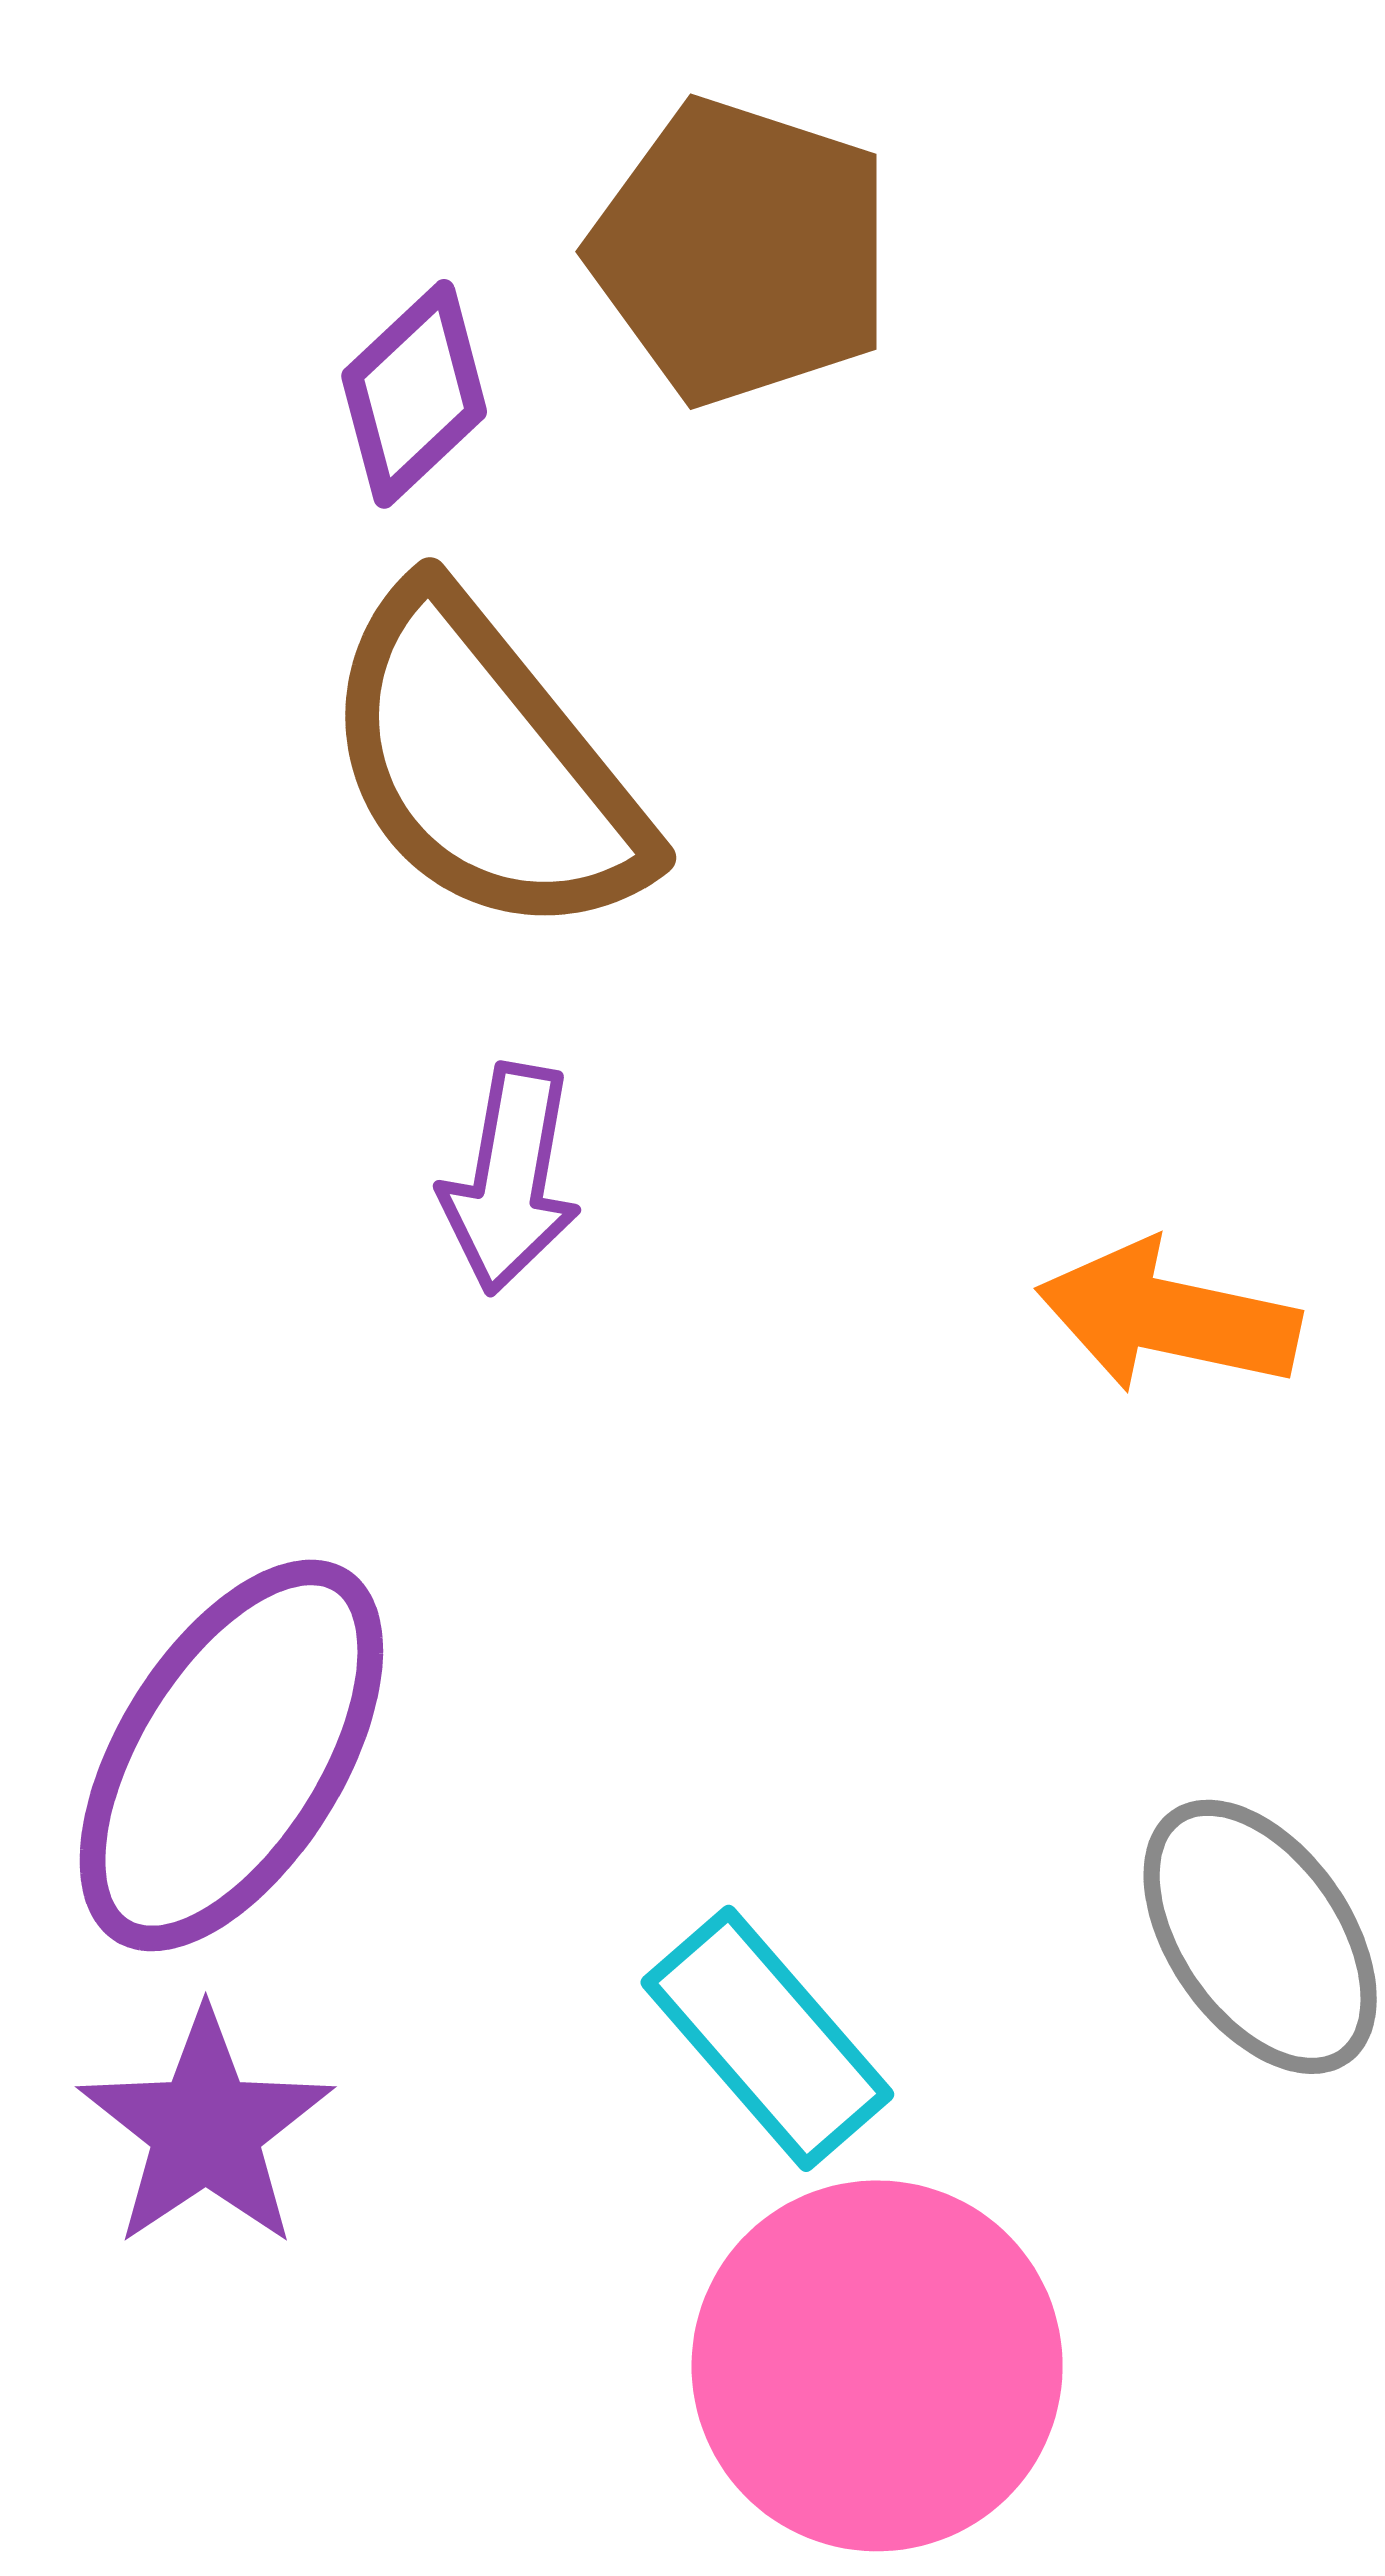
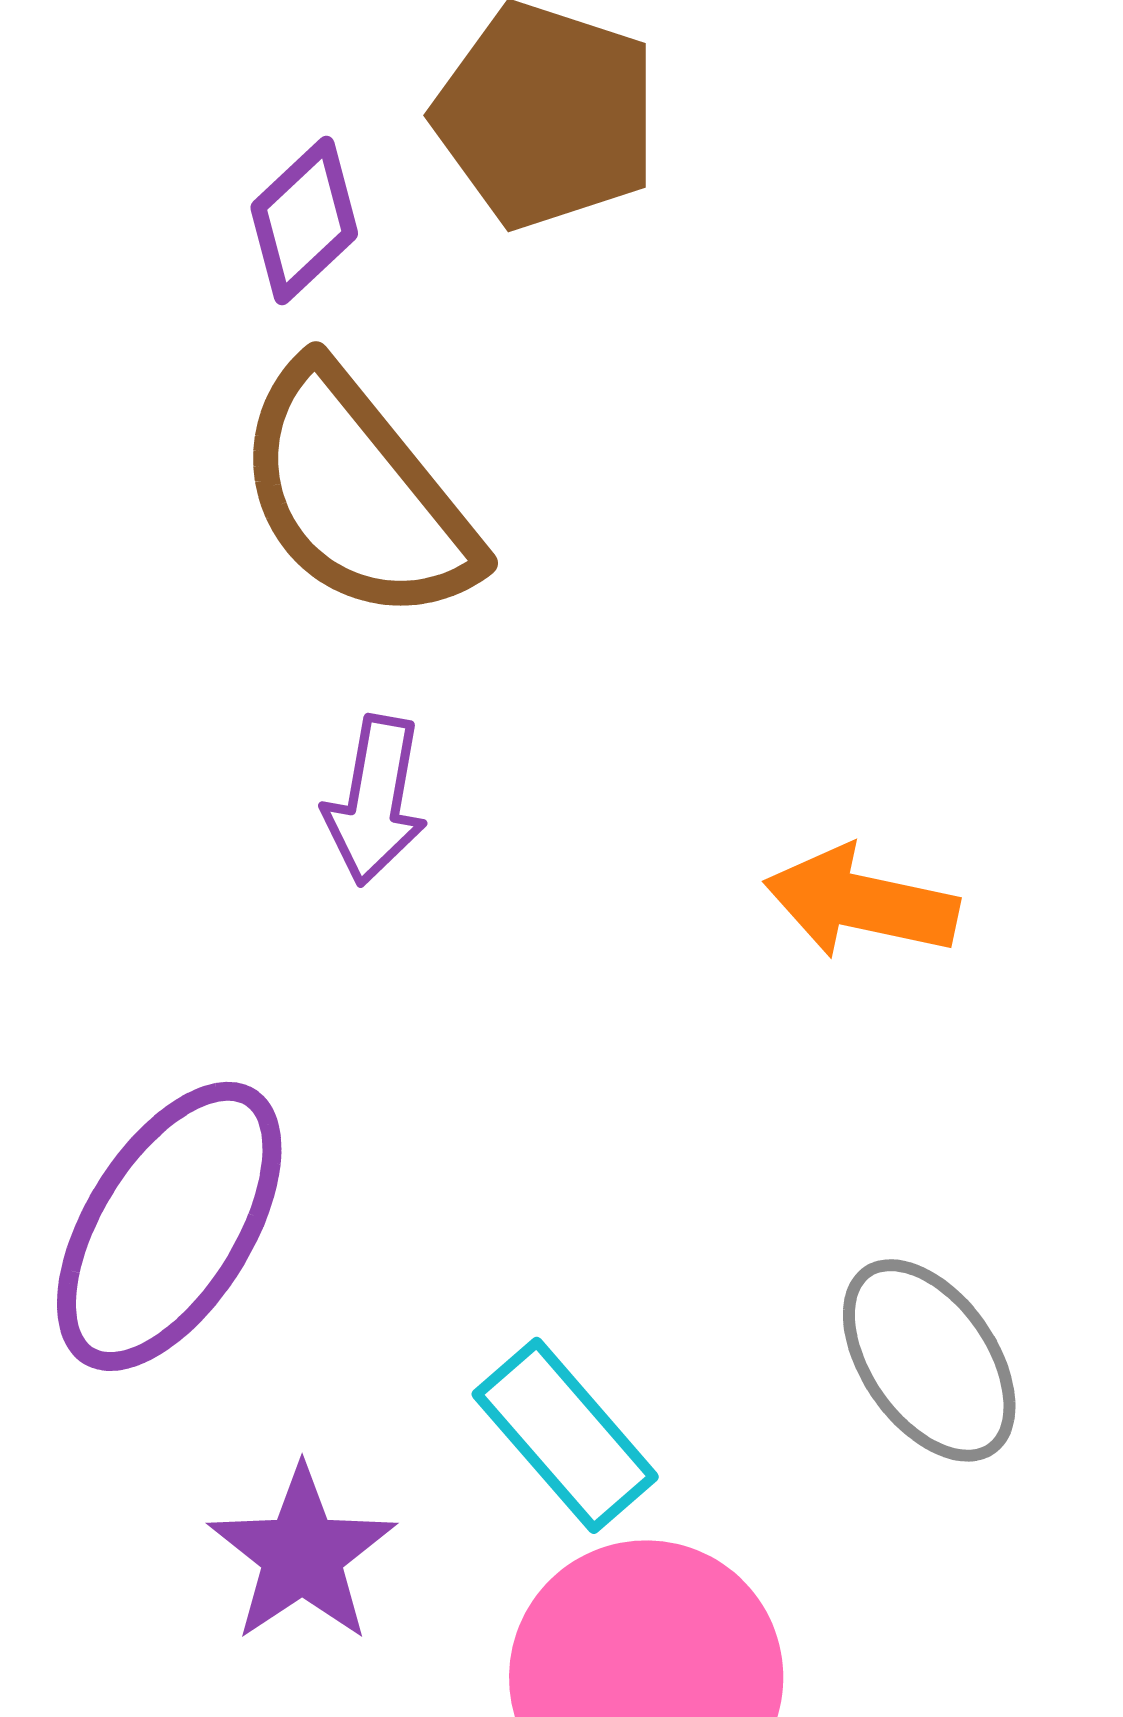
purple star: (206, 2129) -> (302, 1554), moved

